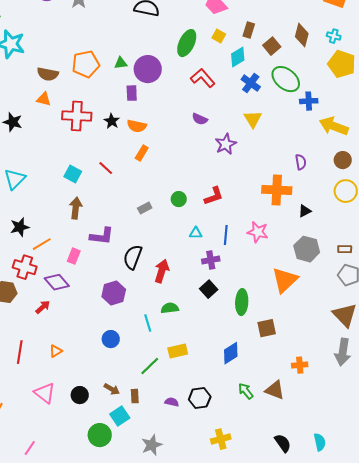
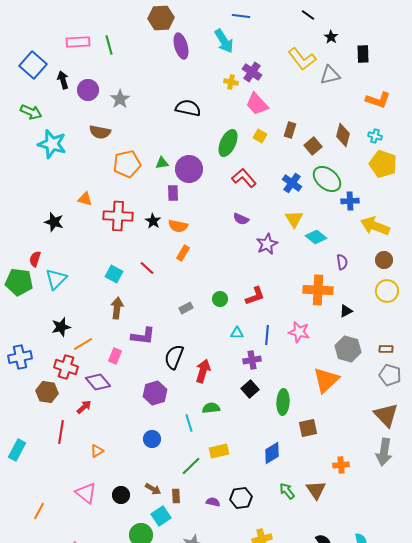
cyan diamond: (238, 57) -> (316, 237), moved, turned 70
brown semicircle: (48, 74) -> (100, 132), moved
red line: (20, 352) -> (61, 432), moved
brown triangle: (275, 390) -> (316, 490), turned 35

